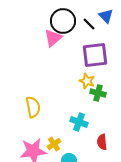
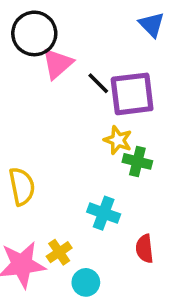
black circle: (63, 21) -> (34, 33), moved
black line: (89, 24) -> (98, 83), moved

